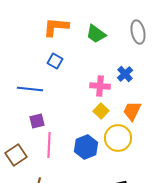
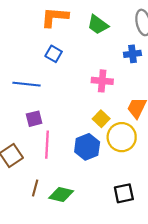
blue cross: (125, 74) -> (132, 54), moved, turned 35
yellow square: (101, 111) -> (101, 119), moved

